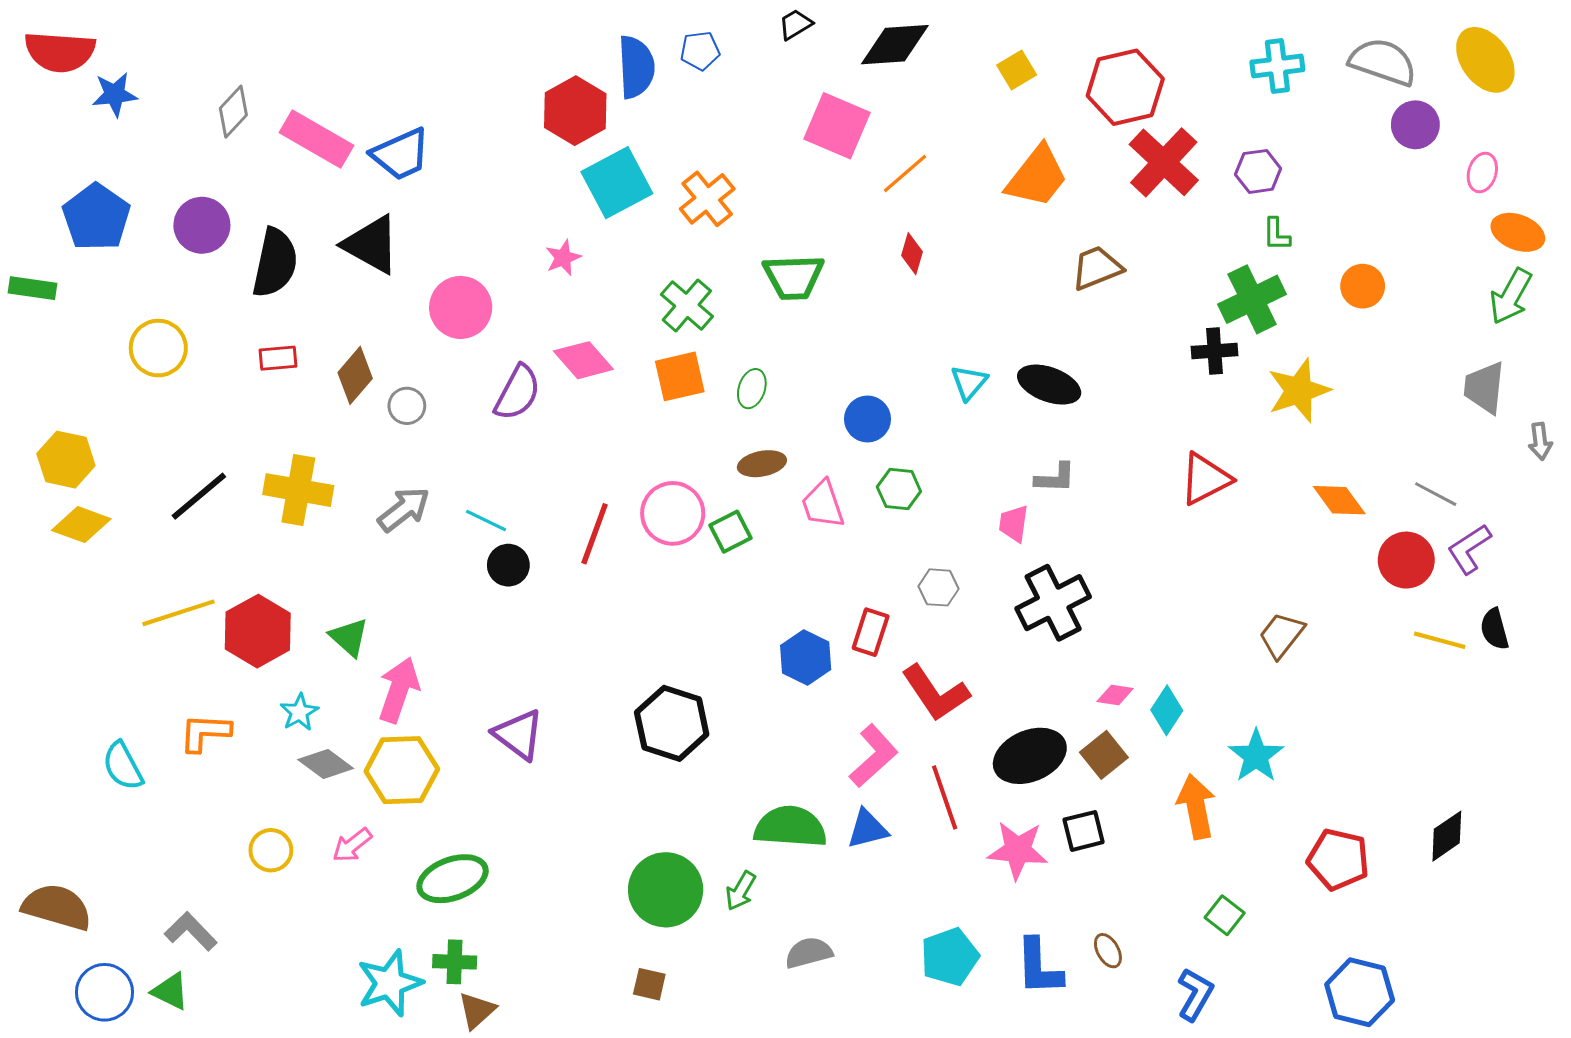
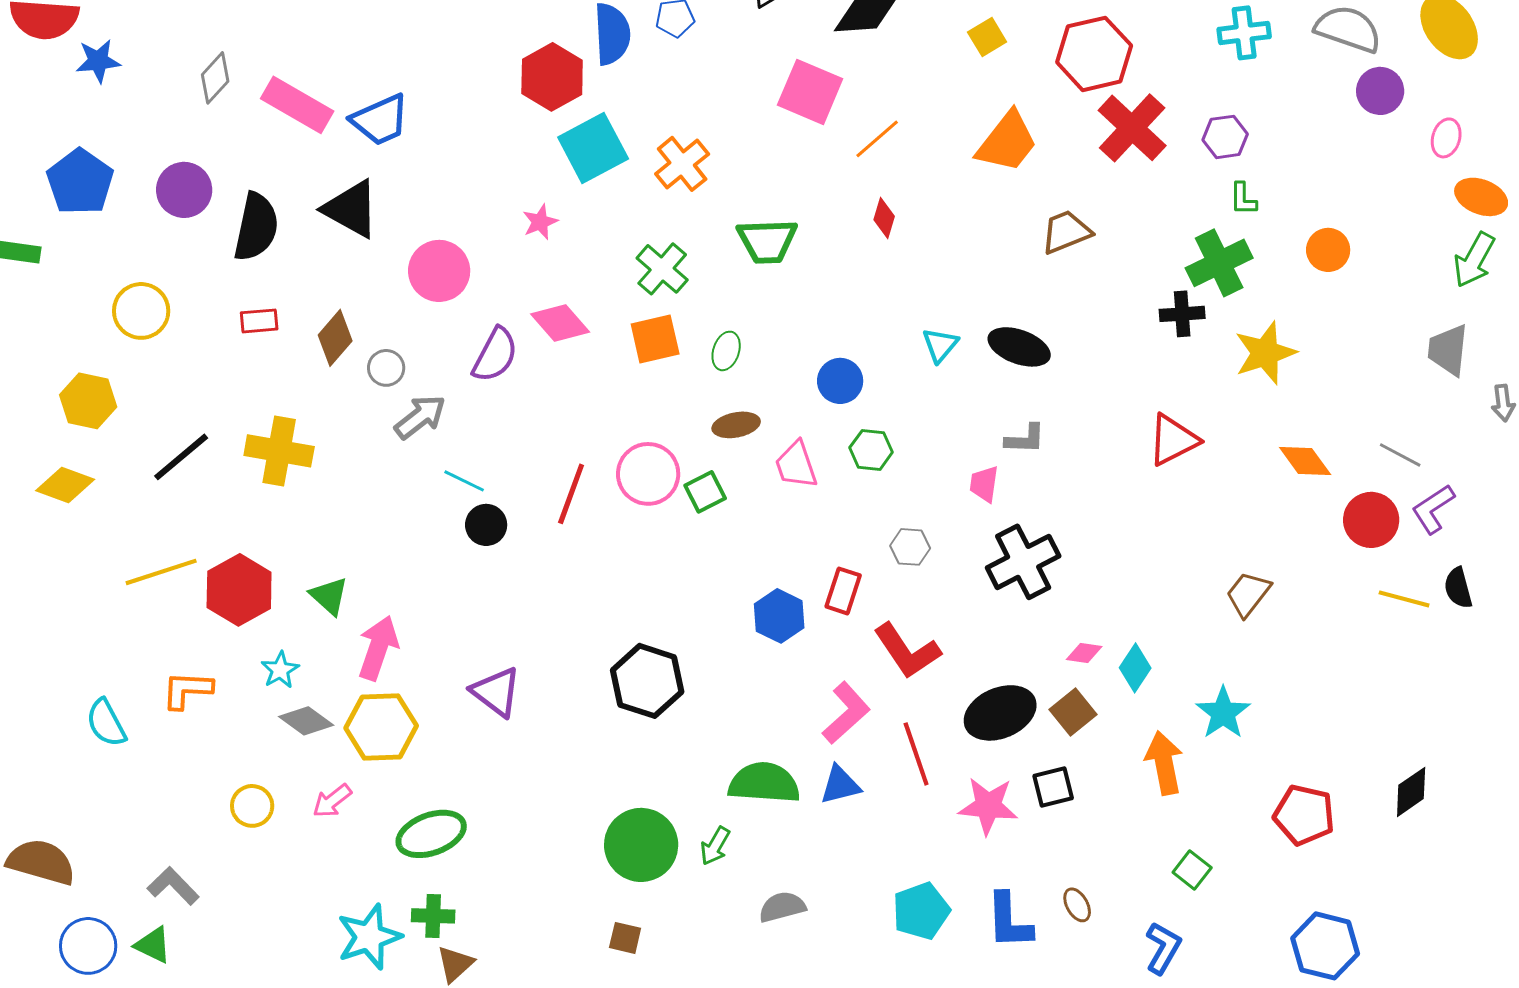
yellow hexagon: (66, 460) -> (88, 401), moved
gray arrow: (404, 509) -> (420, 417), moved

